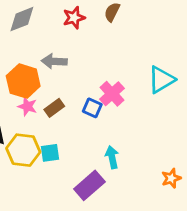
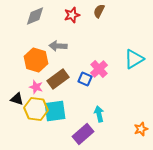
pink star: (27, 106) -> (36, 87), moved
brown rectangle: (54, 108) -> (58, 79), size x1.5
cyan square: (50, 153) -> (55, 111), size x1.6

